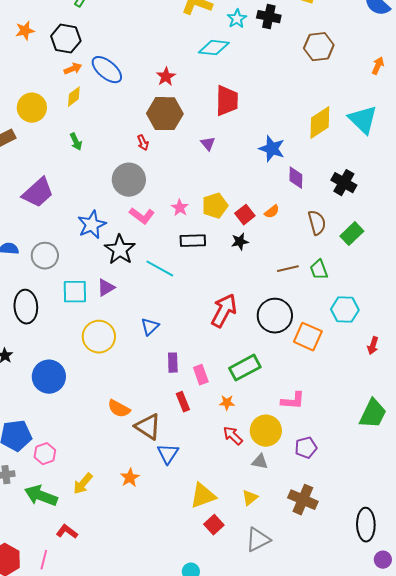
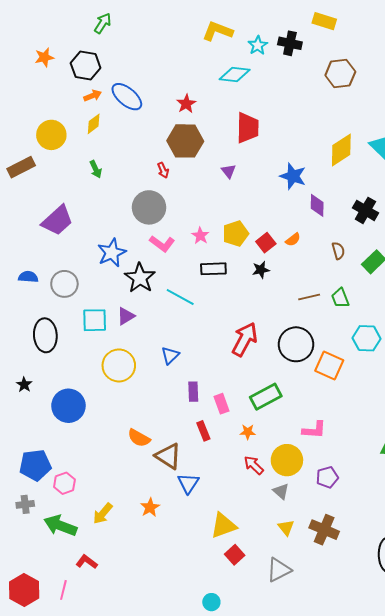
brown semicircle: (317, 223) -> (338, 251), size x0.7
gray triangle: (260, 462) -> (281, 491), turned 30
yellow triangle: (250, 498) -> (286, 528), moved, turned -30

